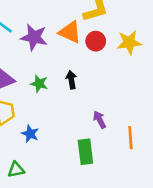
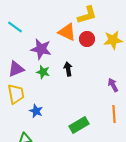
purple star: (34, 37) -> (41, 49), moved
purple arrow: (100, 120) -> (113, 85), moved
green rectangle: (85, 152) -> (79, 125), turned 66

